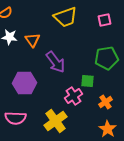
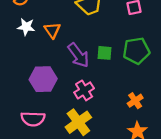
green square: (88, 81) -> (104, 53), moved
pink cross: (74, 96) -> (84, 90), moved

